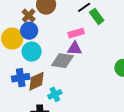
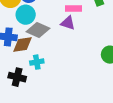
gray diamond: (62, 61) -> (38, 30), moved

